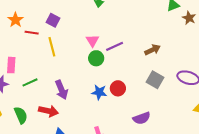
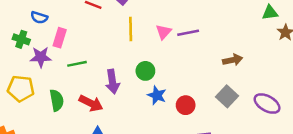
purple line: (115, 46) -> (188, 33), moved
yellow line: (52, 47) -> (131, 29), moved
green circle: (96, 58) -> (145, 71), moved
red circle: (118, 88) -> (186, 105), moved

